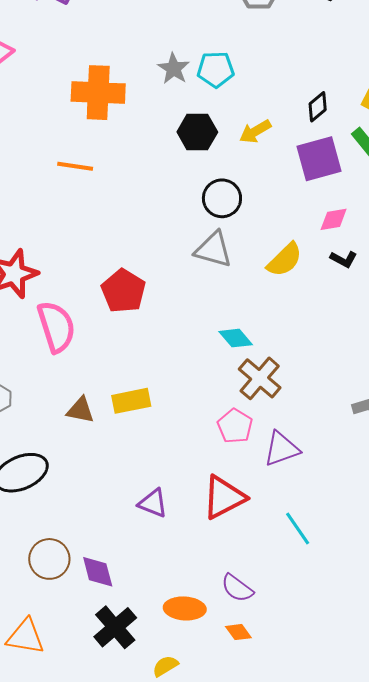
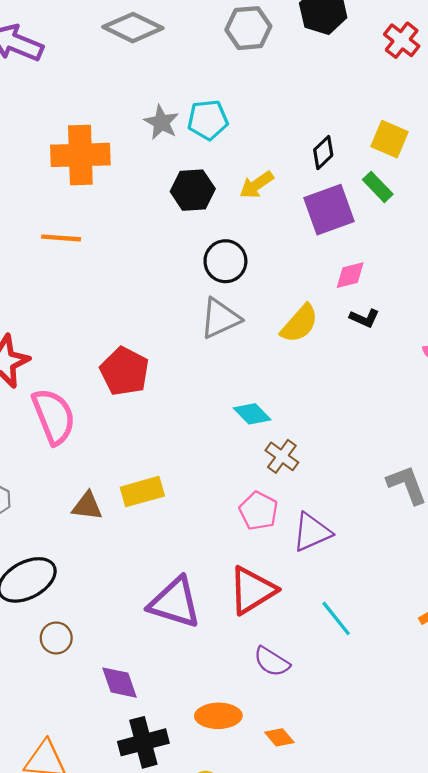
gray triangle: (213, 250) -> (220, 318), turned -36
brown cross: (260, 378) -> (282, 456), size x0.7
purple triangle: (153, 503) -> (175, 603), size x1.6
brown circle: (49, 559) -> (56, 638), moved, size x0.7
purple semicircle: (237, 588) -> (272, 662), moved
black cross: (115, 627) -> (143, 742), turned 30

